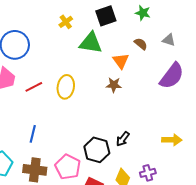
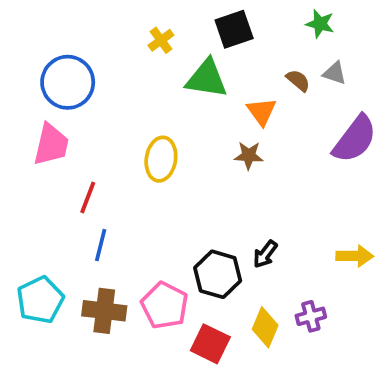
green star: (143, 13) -> (320, 24), moved
gray triangle: (169, 40) -> (335, 73), moved
red line: (34, 87) -> (88, 197), moved, turned -42

